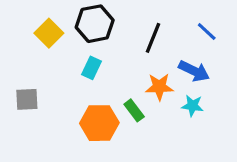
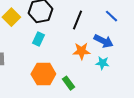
green rectangle: (134, 110) -> (68, 83), moved

